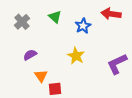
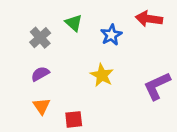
gray cross: (22, 22) -> (40, 38), moved
orange triangle: (41, 76) -> (42, 106), moved

